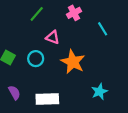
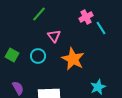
pink cross: (74, 13) -> (86, 17), moved
pink triangle: (53, 37) -> (54, 36), turned 32

